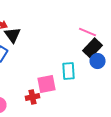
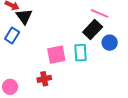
black rectangle: (92, 48) -> (93, 29), moved
pink square: (46, 84) -> (56, 55), moved

